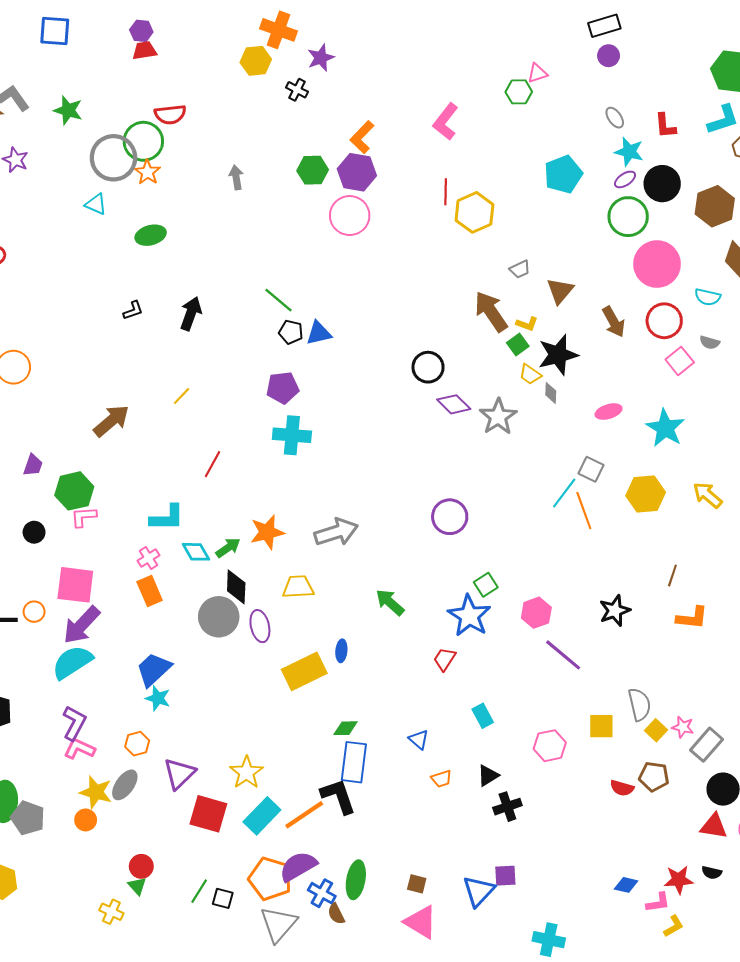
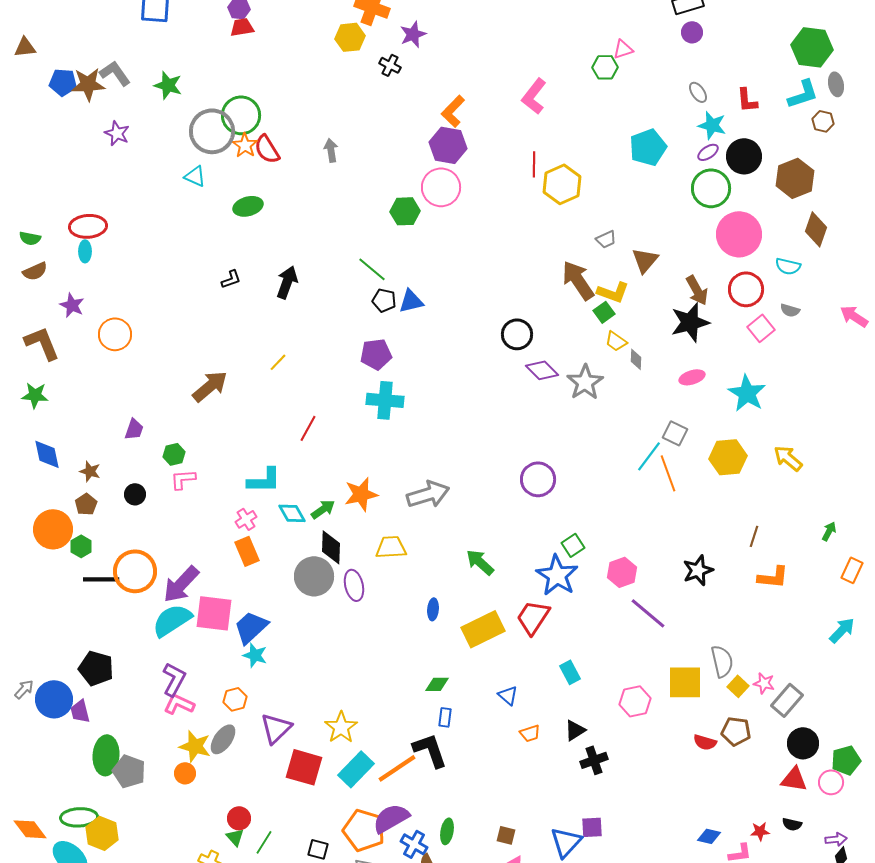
red semicircle: (170, 114) -> (267, 149), moved, turned 64
green hexagon: (313, 170) -> (405, 211), moved
yellow L-shape: (527, 324) -> (613, 292), size x1.5
black star: (558, 355) -> (690, 322), moved
green hexagon: (74, 491) -> (174, 454), size x0.6
pink square: (75, 585) -> (214, 613), moved
orange circle: (34, 612) -> (135, 571), size x2.0
red trapezoid: (445, 659) -> (533, 617), size x1.5
yellow rectangle: (304, 671) -> (483, 629), moved
yellow square: (601, 726) -> (685, 682), size x1.4
blue rectangle: (354, 762) -> (445, 717), size x0.5
green ellipse: (356, 880) -> (447, 831), size x0.7
red star: (679, 880) -> (760, 831), size x0.7
green line: (199, 891) -> (264, 842), moved

